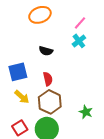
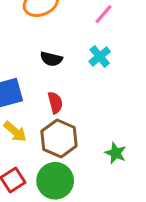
cyan cross: (79, 41) -> (100, 56), moved

